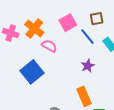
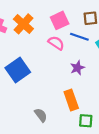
blue line: (87, 37) -> (79, 37), turned -36
pink semicircle: (49, 46) -> (56, 43), moved

